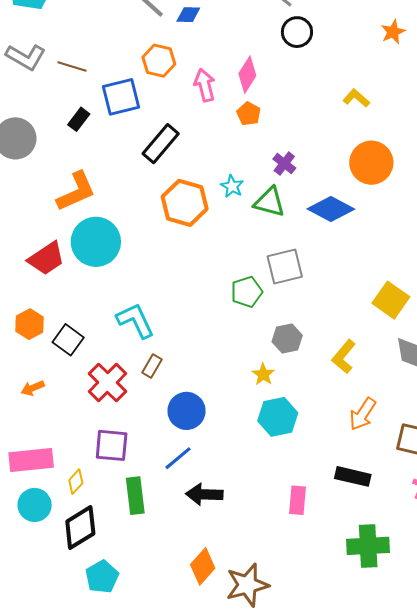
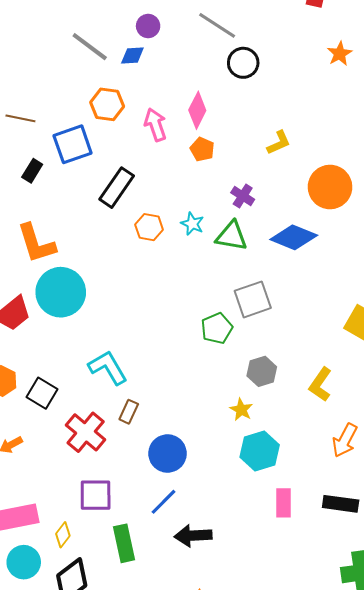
yellow L-shape: (356, 98) -> (279, 143), moved, turned 120
orange L-shape: (76, 191) -> (36, 243), turned 102
orange hexagon: (185, 203) -> (149, 227), moved, size x0.6
pink rectangle: (298, 500) -> (284, 503), moved

